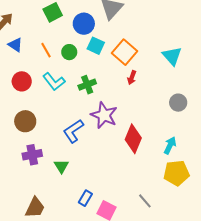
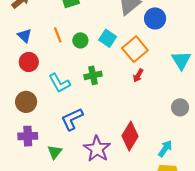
blue circle: (84, 24) -> (155, 18), moved
blue triangle: (15, 45) -> (25, 36), moved
cyan L-shape: (54, 82) -> (59, 83), moved
purple star: (104, 115) -> (97, 149), moved

